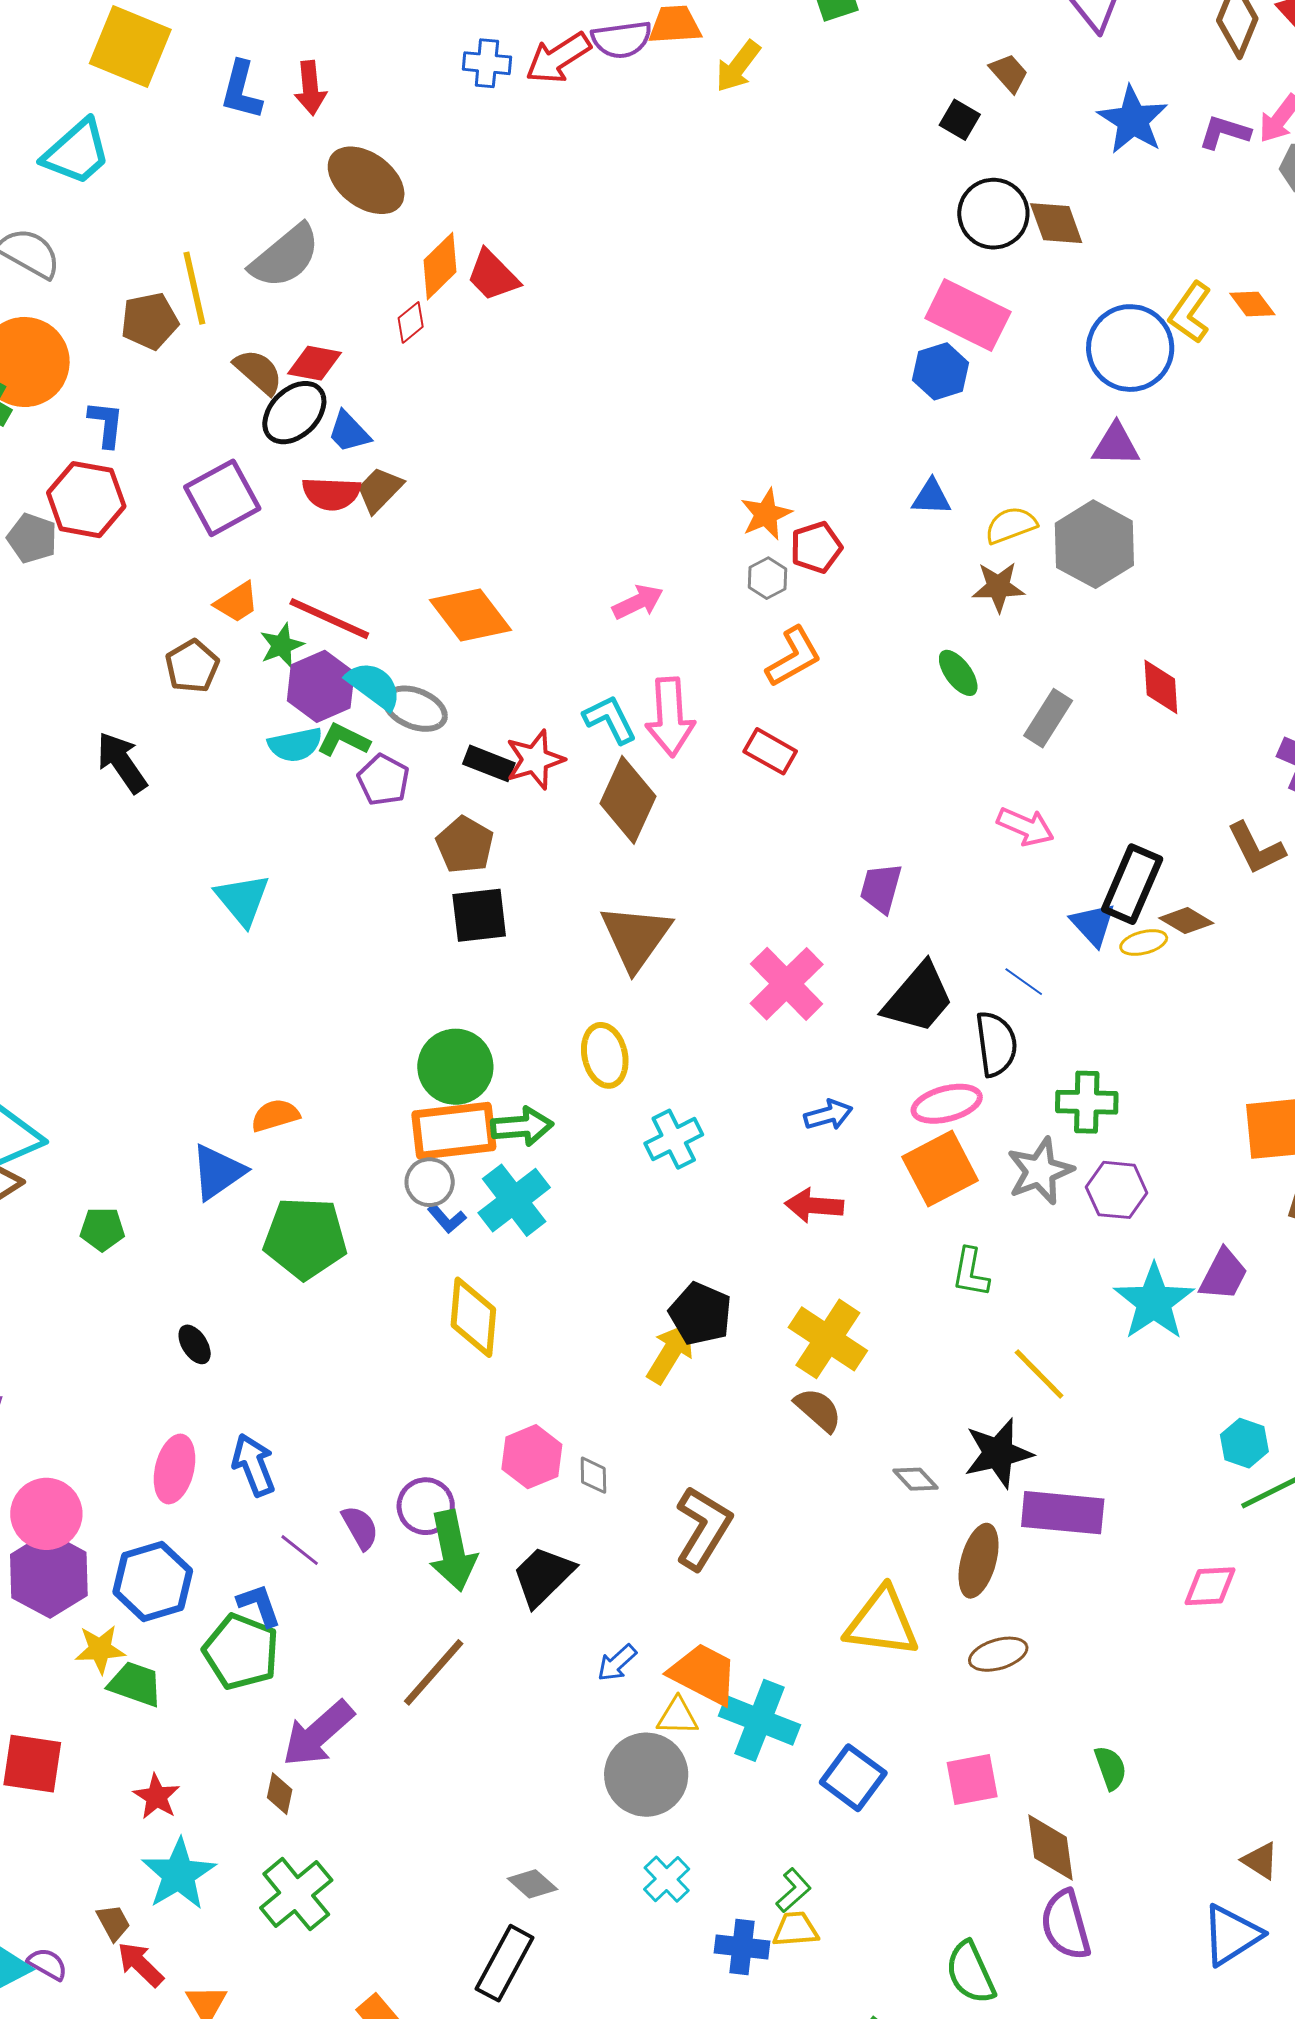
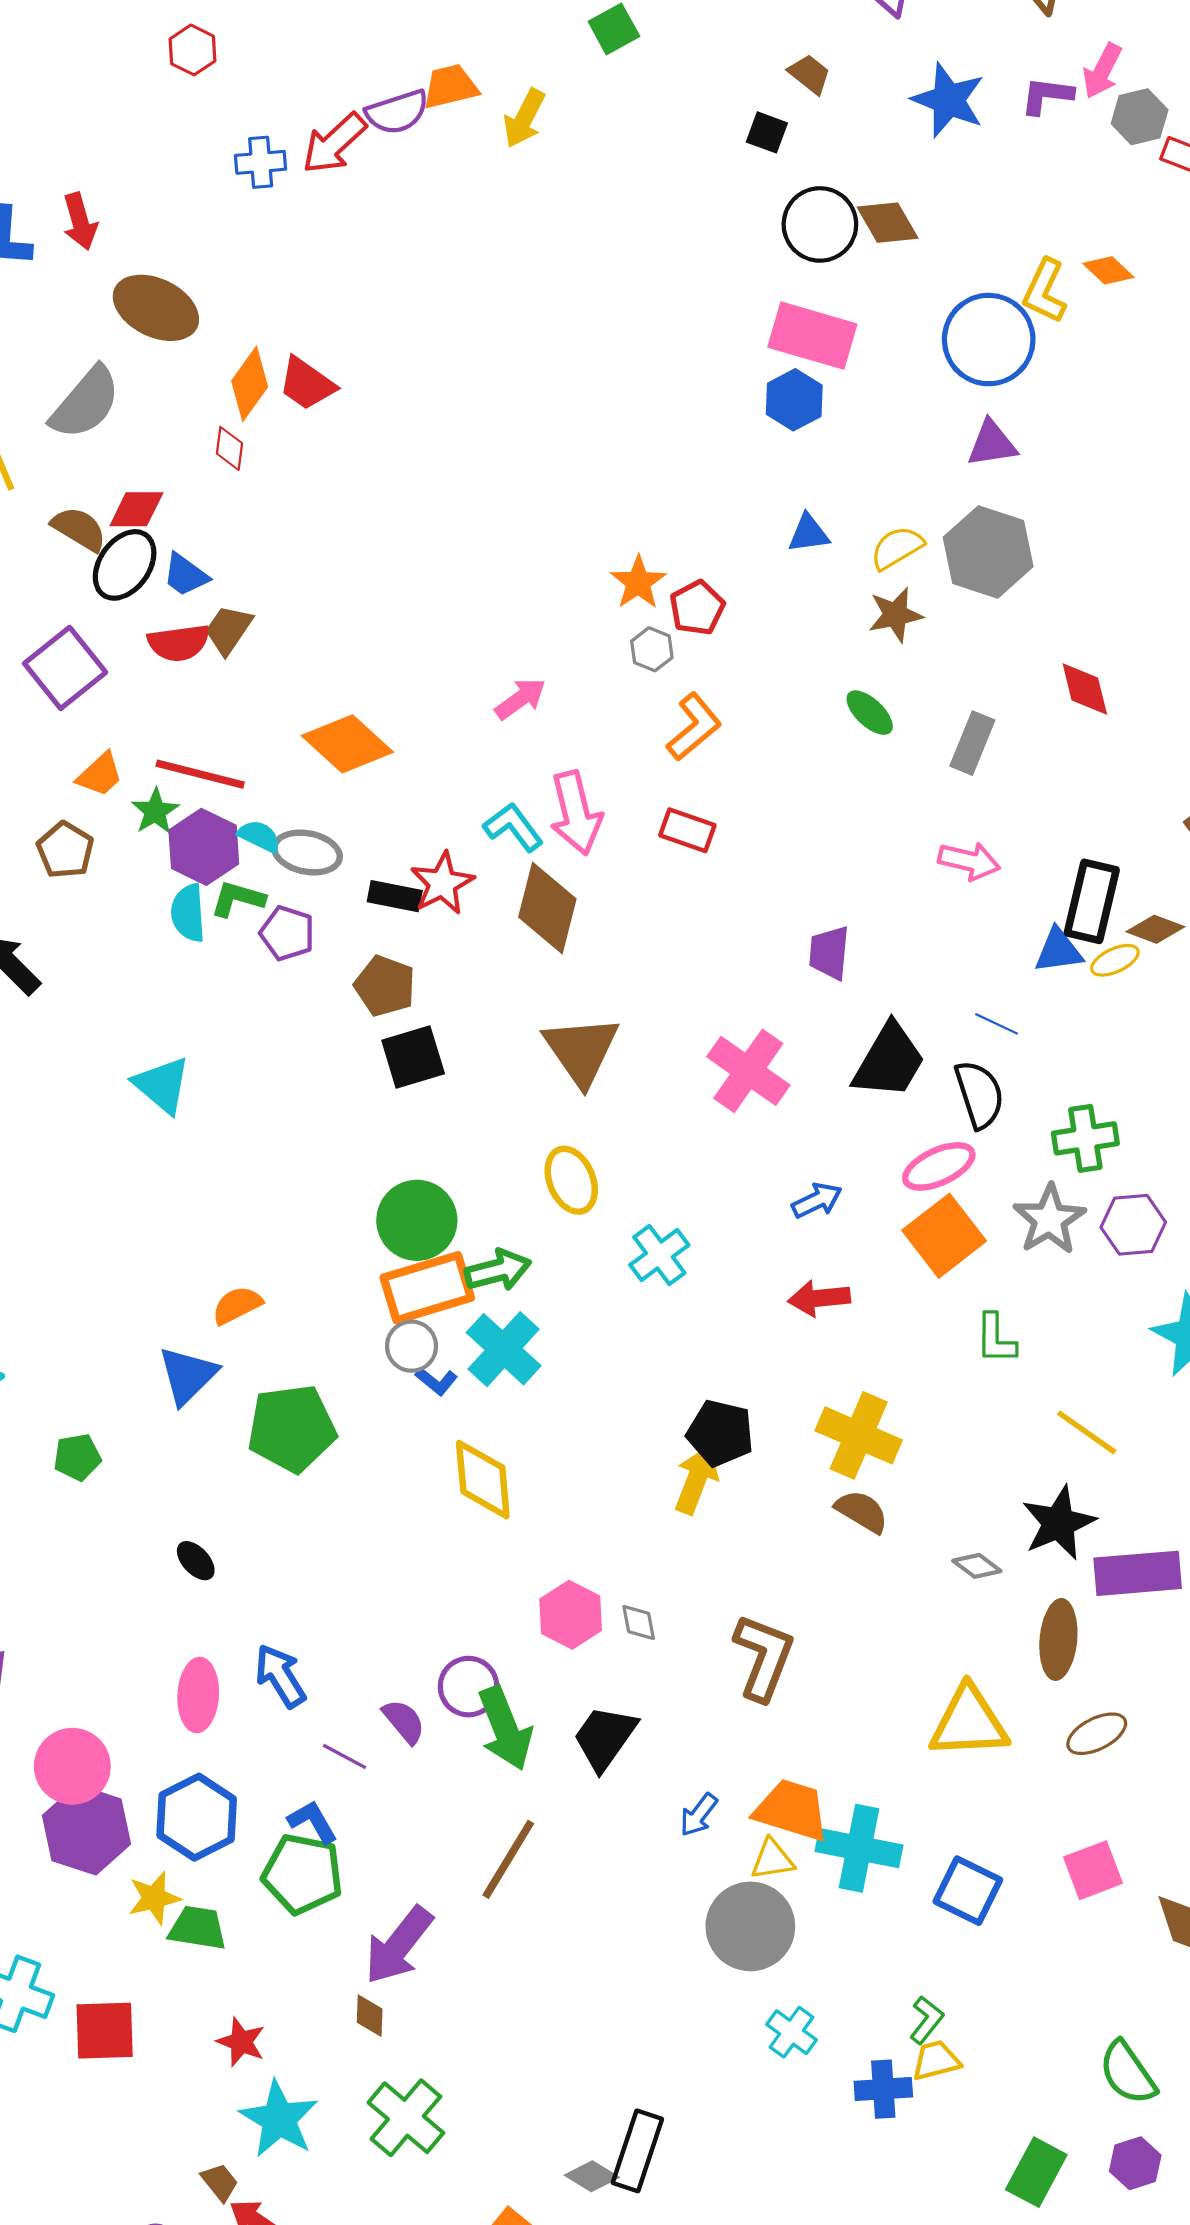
red diamond: (411, 322) -> (229, 448), turned -33
cyan semicircle: (374, 686) -> (259, 836), size x0.7
cyan semicircle: (295, 745) -> (188, 913), turned 108
blue triangle: (1093, 924) -> (1058, 951), turned -45
gray diamond: (532, 1884) -> (592, 2176), moved

